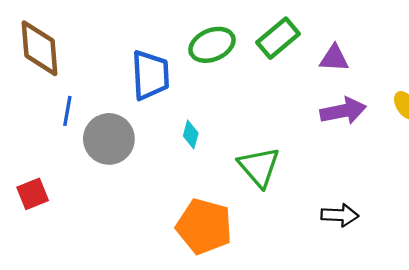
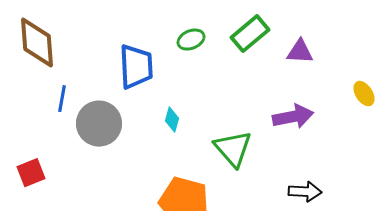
green ellipse: (212, 45) -> (191, 40), size x0.7
purple arrow: (343, 111) -> (293, 117), moved

